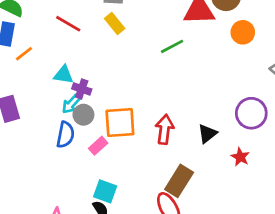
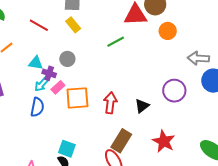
gray circle: (83, 115) -> (67, 59), moved
pink rectangle: (98, 146) -> (58, 87), moved
red star: (240, 157) -> (164, 141), moved, size x1.6

